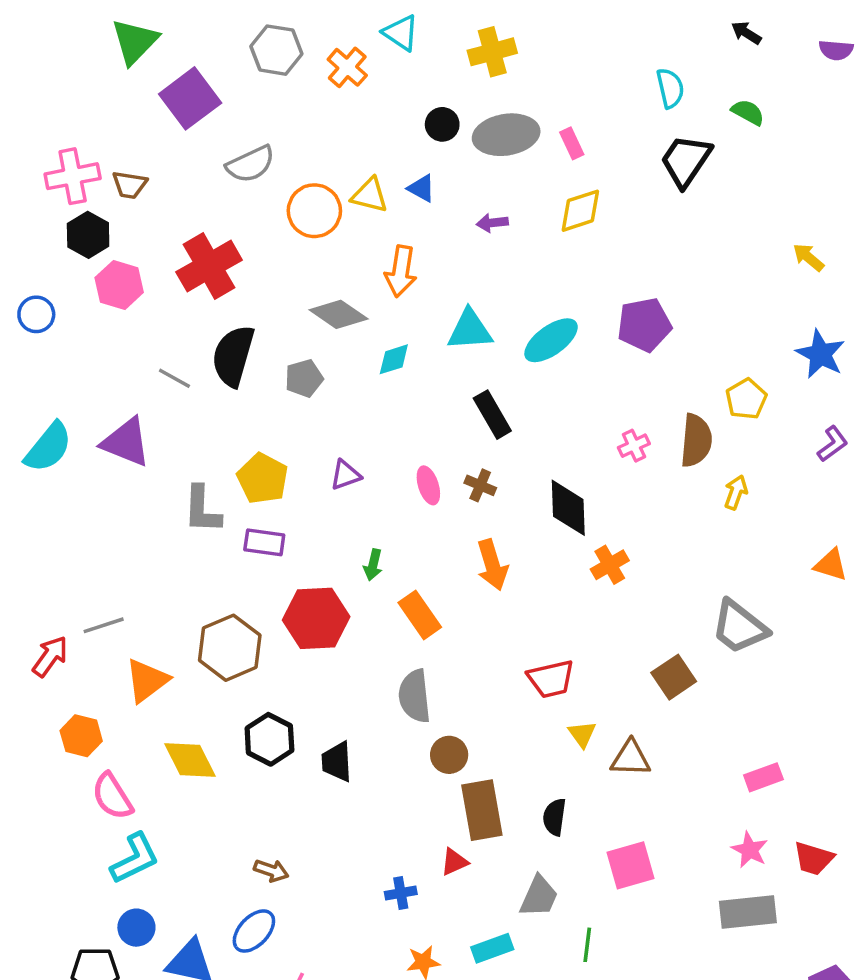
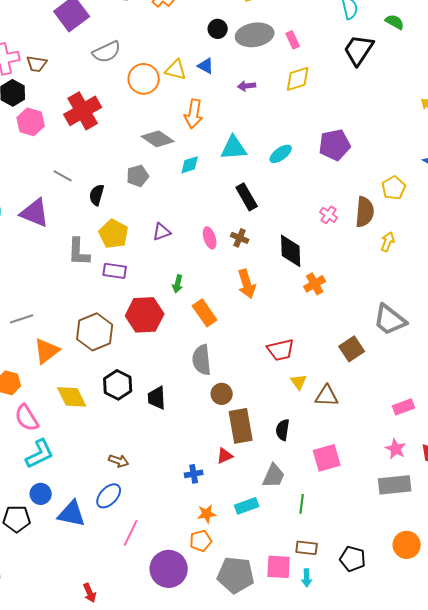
cyan ellipse: (551, 340) -> (281, 154), size x0.7
black semicircle: (233, 356) -> (97, 195), moved, size x0.6
pink cross: (634, 446) -> (329, 215), turned -30

